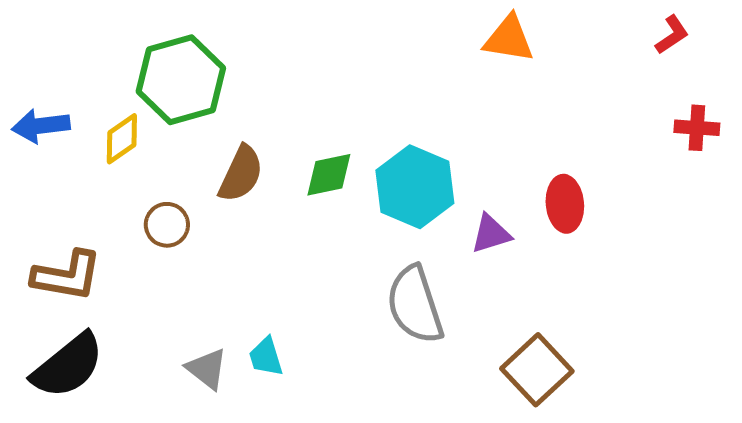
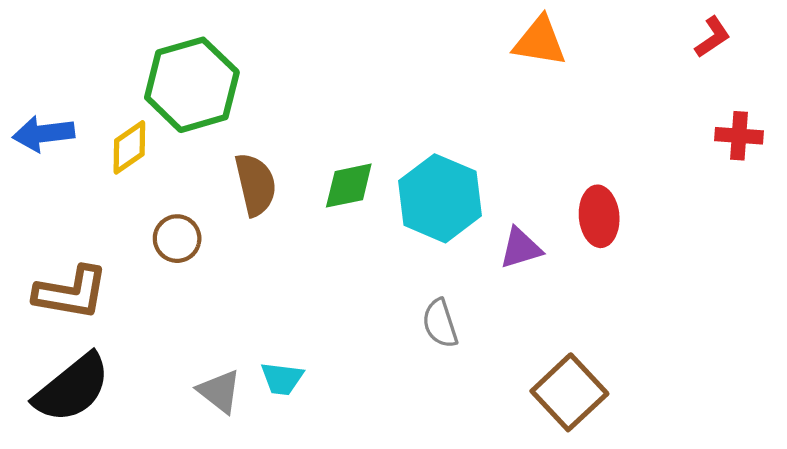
brown semicircle: (241, 174) -> (256, 184), turned -38
gray semicircle: (415, 305) -> (440, 323), size x0.6
cyan trapezoid: (266, 357) -> (282, 379), turned -66

